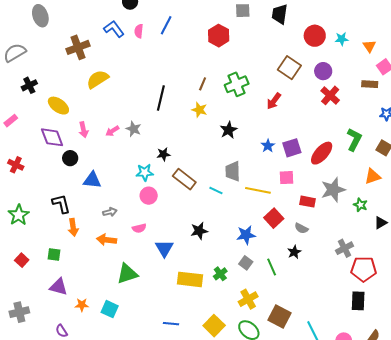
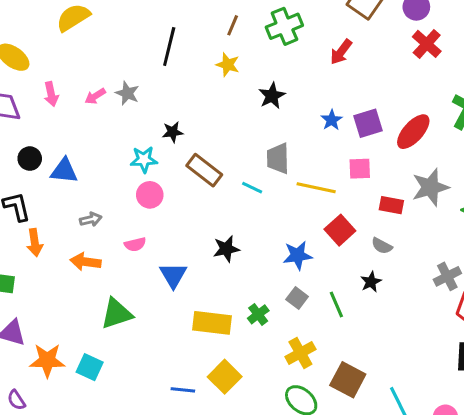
black circle: (70, 158) -> (30, 159), moved
orange star: (82, 305) -> (47, 360), size x1.6
yellow square: (214, 326) -> (225, 377), moved

